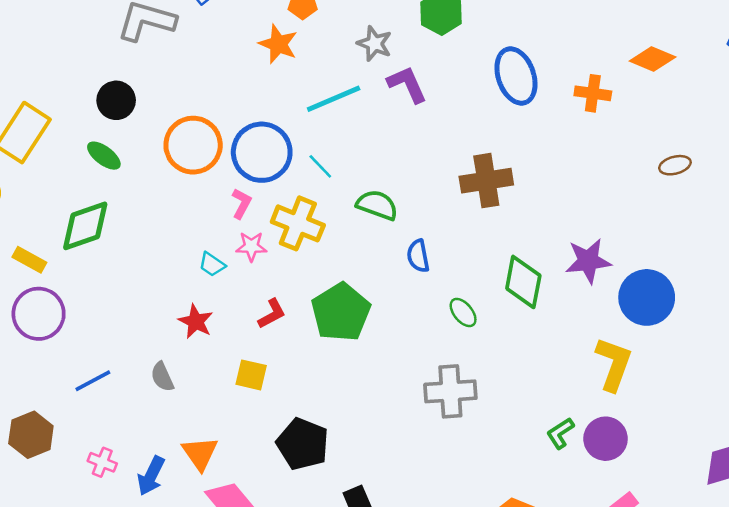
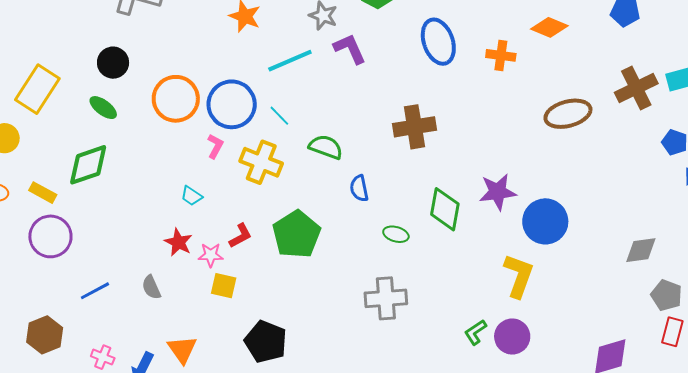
brown ellipse: (675, 165) -> (568, 114), size x1.8
pink star: (251, 246) -> (211, 255), moved
green ellipse: (463, 312) -> (396, 234), turned -35

